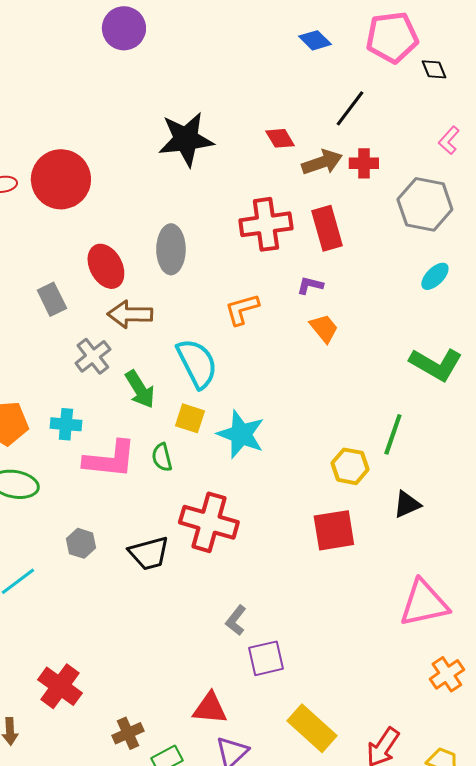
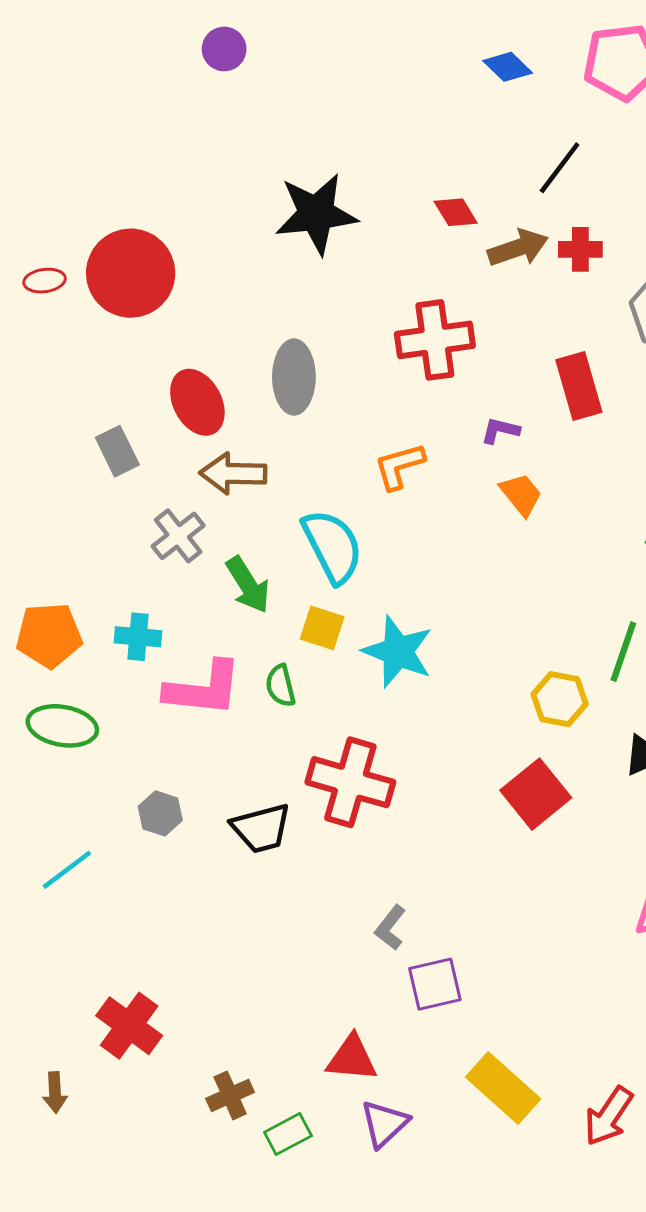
purple circle: (124, 28) -> (224, 49), size x0.7
red rectangle: (327, 228) -> (579, 386), moved
red square: (334, 530) -> (536, 794), turned -30

